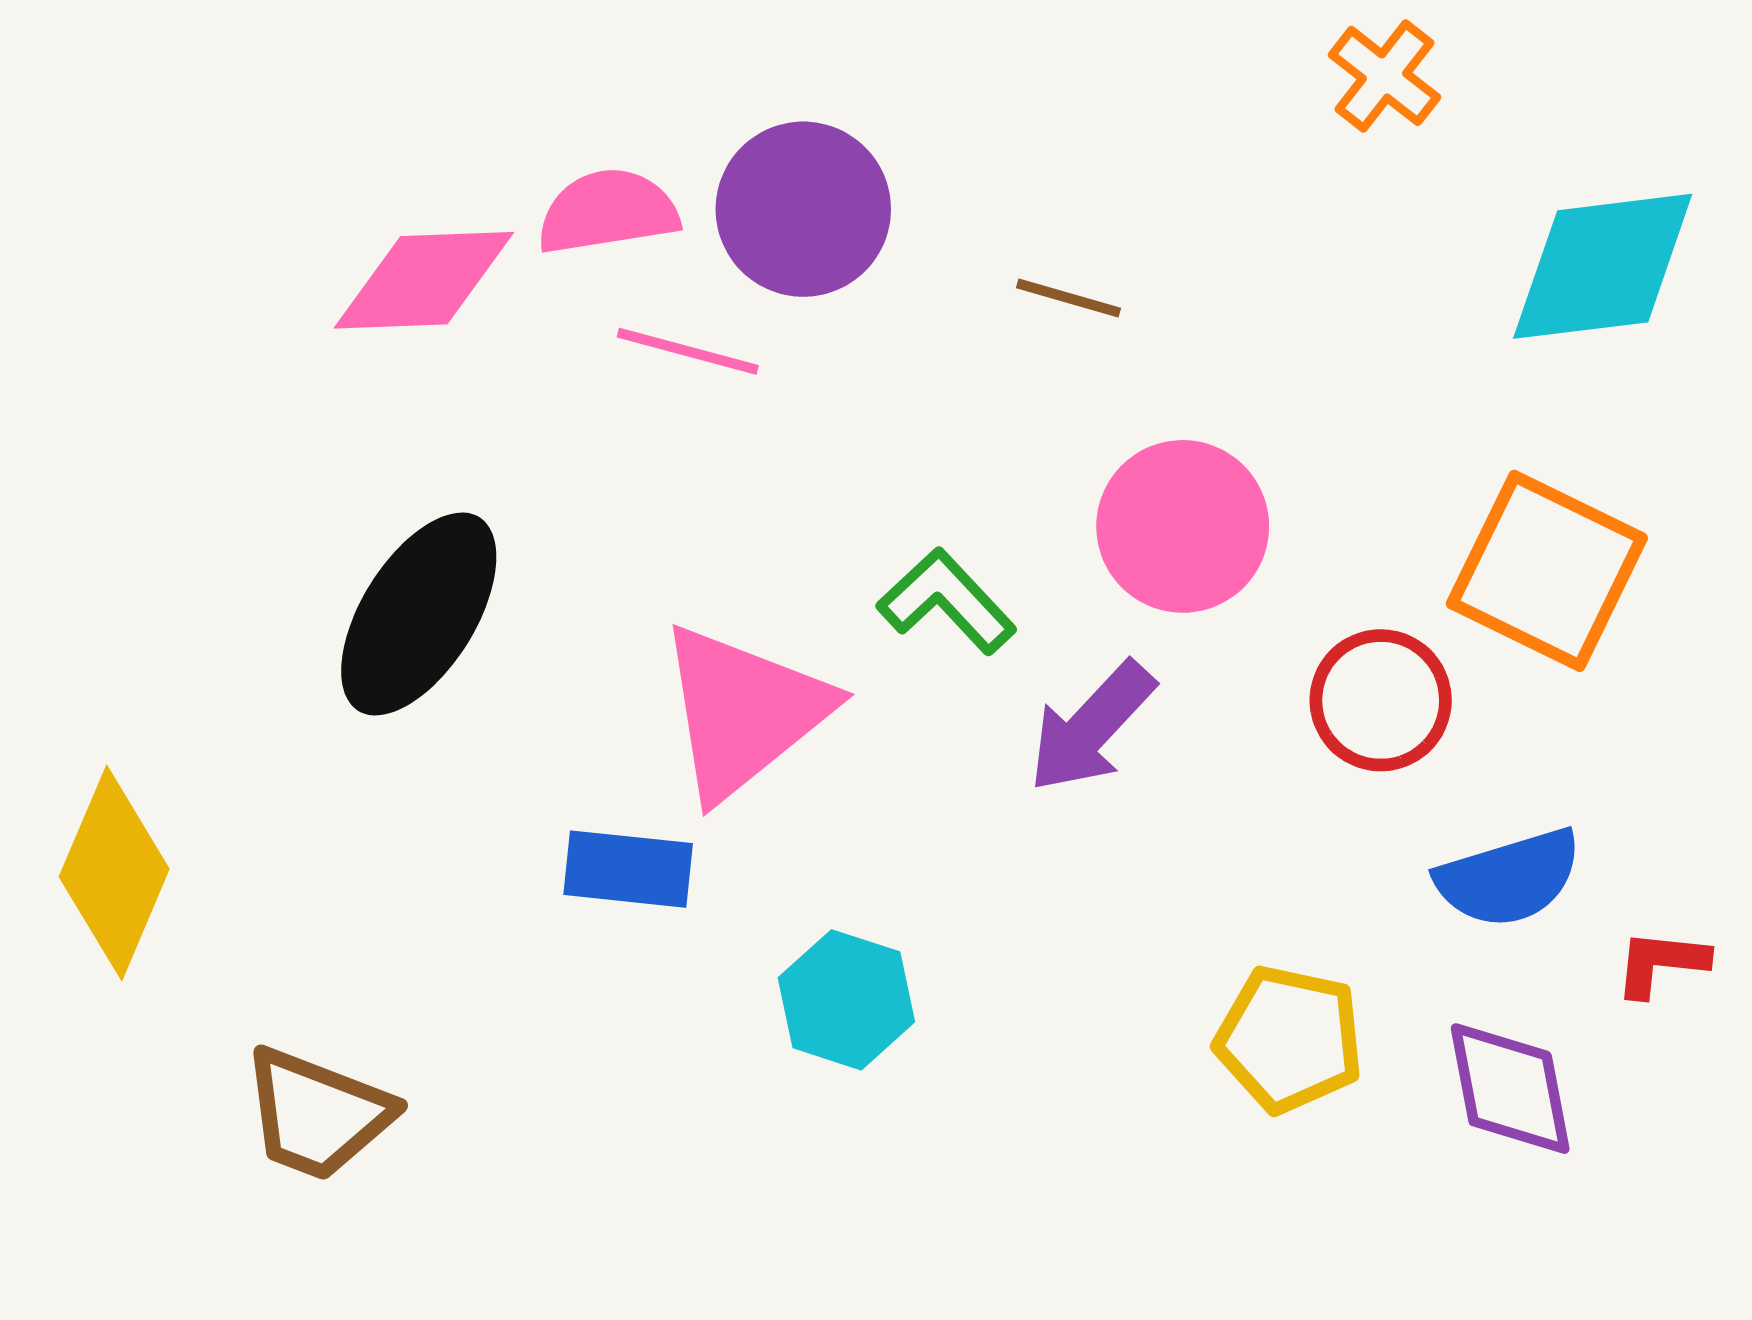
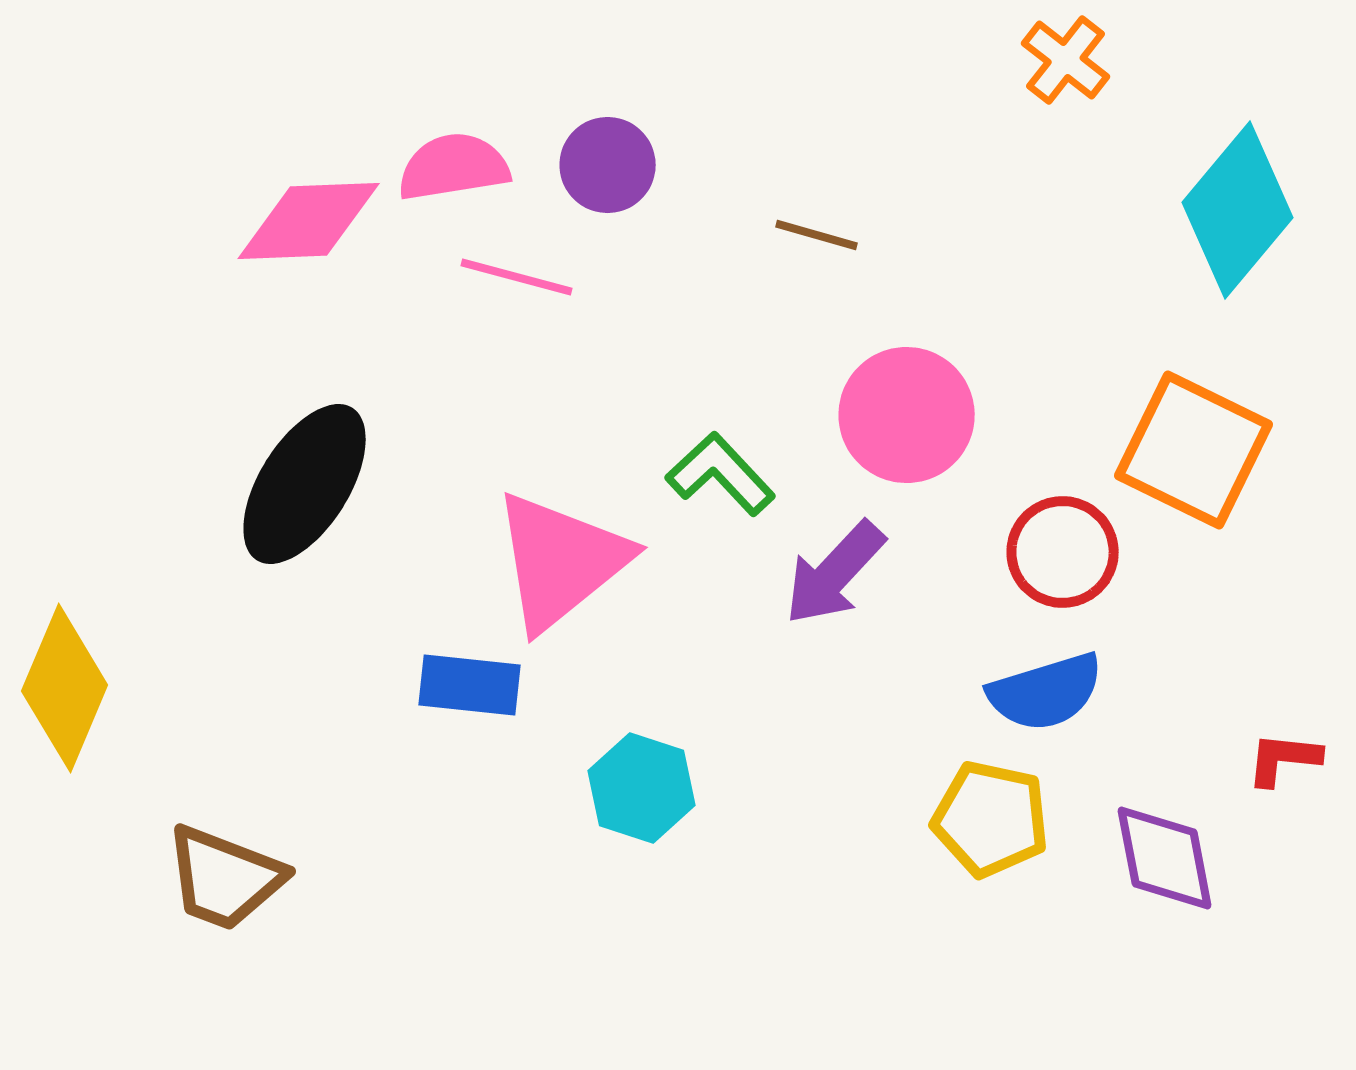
purple circle: (803, 209) -> (608, 165), size x0.7
cyan diamond: (1603, 266) -> (1238, 210), turned -43
blue semicircle: (1509, 878) -> (1046, 692), moved

